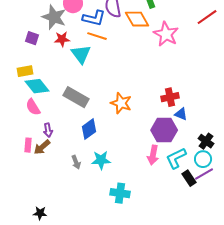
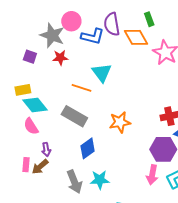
orange line: (97, 36) -> (81, 88), moved
cyan triangle: (81, 54) -> (102, 73), moved
orange star: (121, 103) -> (120, 122), turned -30
gray arrow: (76, 162) -> (74, 182), size x1.6

